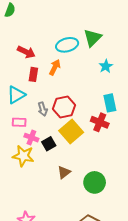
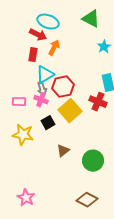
green triangle: (93, 38) -> (91, 19), turned -48
cyan ellipse: (67, 45) -> (48, 22), moved, turned 35
red arrow: (26, 52) -> (38, 35), moved
cyan triangle: (16, 95) -> (45, 75), moved
pink cross: (31, 138) -> (41, 100), moved

